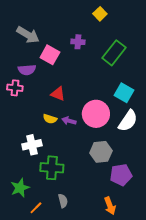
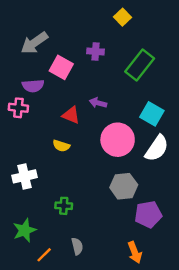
gray arrow: (28, 35) -> (34, 43), turned 115
purple arrow: (69, 121) -> (98, 103), moved
white cross: (32, 145) -> (25, 176), moved
green cross: (52, 168) -> (64, 206), size x0.6

